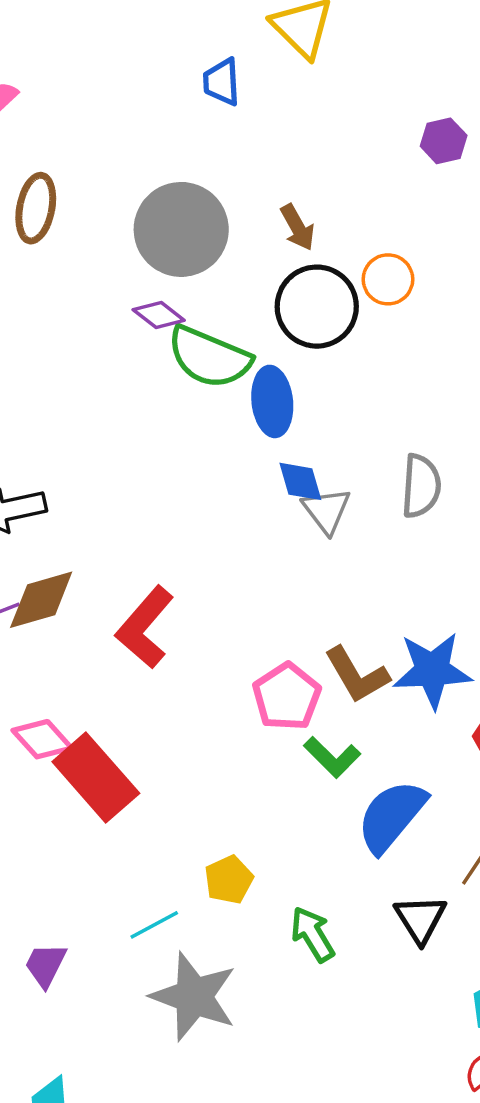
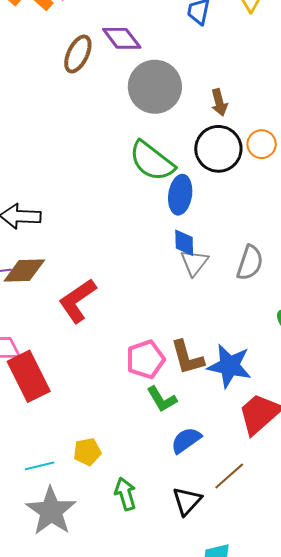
purple diamond: (159, 315) -> (122, 38), moved, size x1.4
blue semicircle: (392, 816) -> (186, 440), size x0.7

